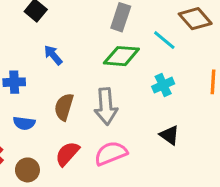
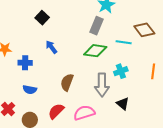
cyan line: (164, 40) -> (124, 42), turned -35
gray arrow: (106, 106) -> (102, 85), moved
brown semicircle: (64, 107) -> (67, 82), moved

